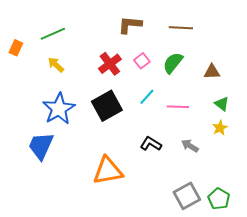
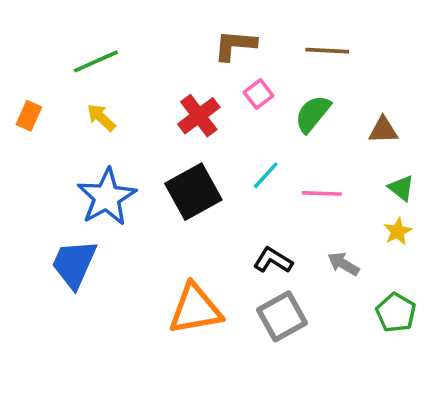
orange rectangle: (16, 48) -> (29, 116), moved
pink square: (142, 61) -> (258, 94), moved
gray square: (187, 196) -> (282, 316), moved
green pentagon: (219, 199) -> (396, 313), moved

